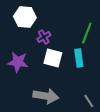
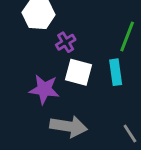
purple star: (18, 62) -> (44, 89), moved

